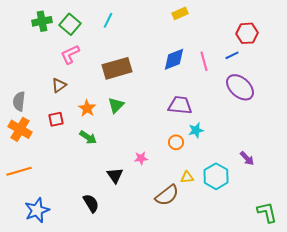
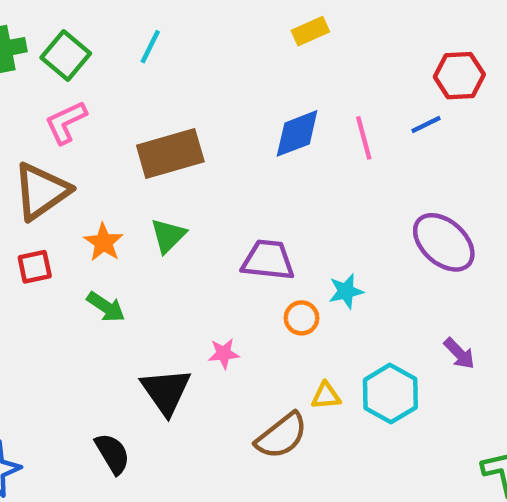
brown triangle: (59, 85) -> (41, 191), size x1.8
purple ellipse: (240, 87) -> (444, 242), moved
purple trapezoid: (180, 105) -> (268, 260), moved
black triangle: (115, 175) -> (166, 391), size x1.4

